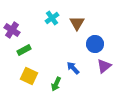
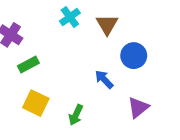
purple triangle: (104, 66) -> (138, 108), moved
blue arrow: (73, 68) -> (104, 79), moved

